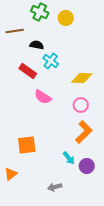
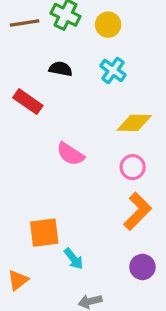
brown line: (15, 31) -> (25, 23), moved
cyan cross: (51, 61) -> (113, 70), moved
red rectangle: (28, 71) -> (28, 102), moved
cyan arrow: (69, 158) -> (74, 259), moved

